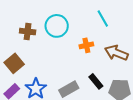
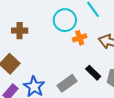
cyan circle: (57, 26) -> (65, 20), moved

